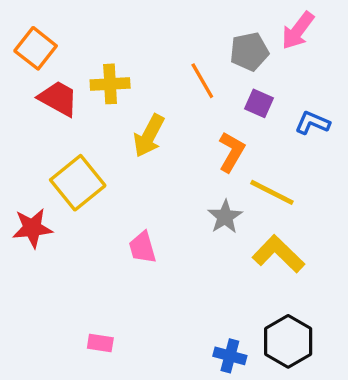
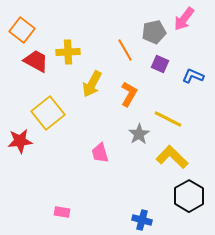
orange L-shape: (231, 152) -> (129, 94), moved
pink trapezoid: (142, 247) -> (100, 153), moved
black hexagon: (288, 341) -> (189, 196), moved

